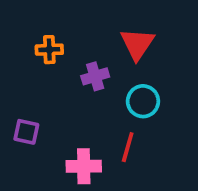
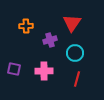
red line: (128, 147) -> (77, 79), moved
pink cross: (84, 166) -> (44, 71), moved

